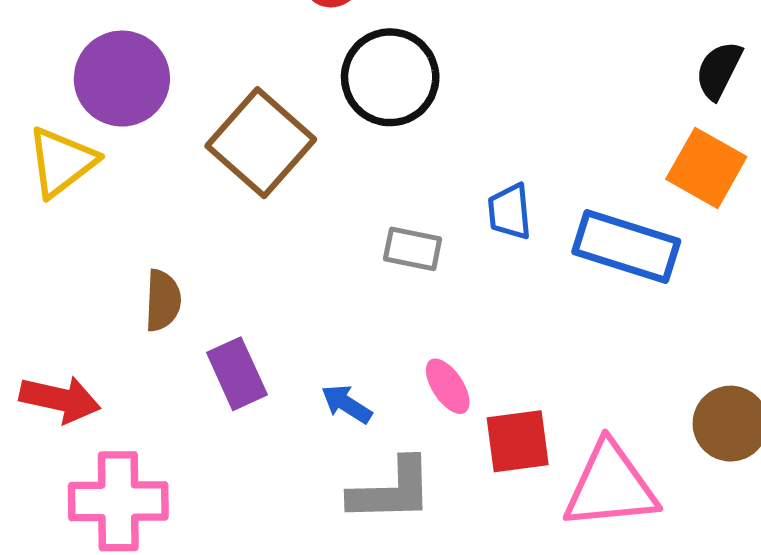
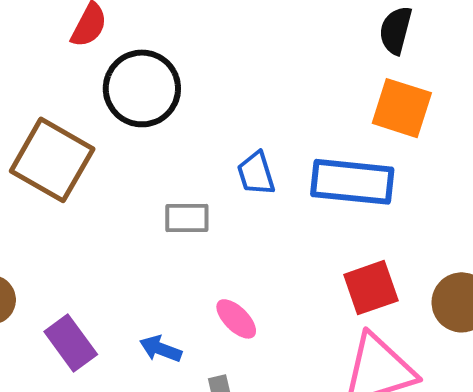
red square: (518, 441) -> (371, 288), moved

